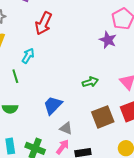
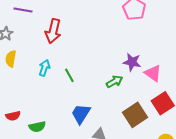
purple star: (108, 40) -> (132, 62), moved
green line: (15, 76) -> (69, 75), moved

